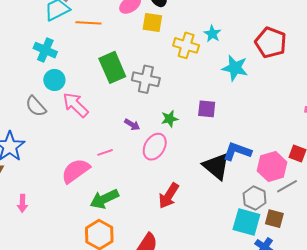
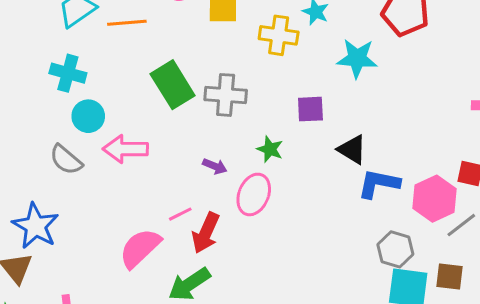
pink arrow: (76, 105) -> (125, 149), turned -36
purple square: (207, 109) -> (310, 109), moved
green star: (170, 119) -> (270, 149), turned -30
black triangle: (216, 166) -> (352, 150), moved, size x0.7
red arrow: (169, 196) -> (206, 233), moved
gray hexagon: (255, 198) -> (395, 249), moved

